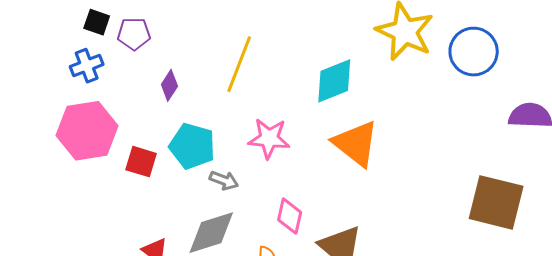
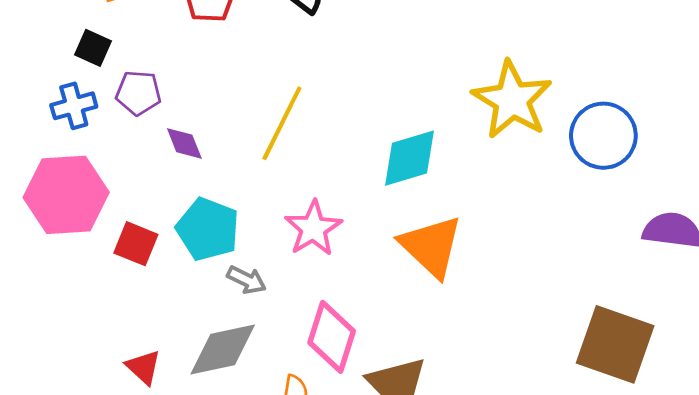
purple pentagon: (134, 34) -> (138, 93), moved
purple diamond: (169, 85) -> (184, 143), turned -60
pink star: (269, 138) -> (313, 228), turned 30
pink diamond: (290, 216) -> (332, 337), size x1.4

